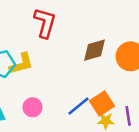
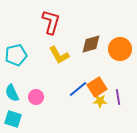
yellow L-shape: (21, 64) -> (59, 55), moved, turned 75
pink circle: (33, 107) -> (36, 97), moved

